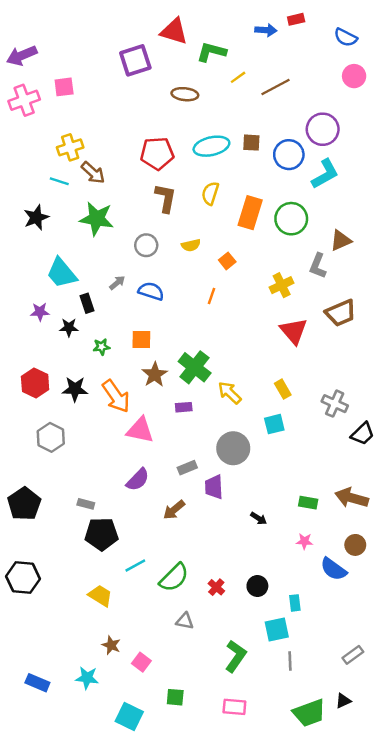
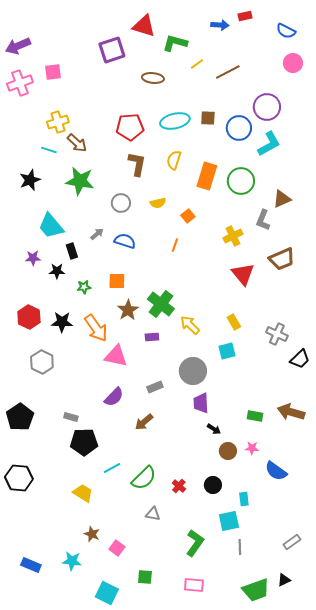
purple trapezoid: (214, 487) -> (201, 403), moved
brown circle: (355, 545) -> (228, 451), moved

